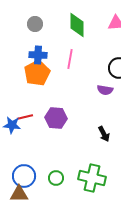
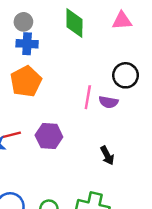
blue cross: (38, 55) -> (27, 44), moved
pink line: (70, 59) -> (88, 97), moved

